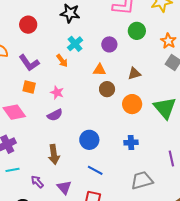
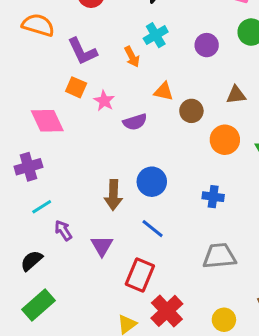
orange triangle: (100, 70) -> (164, 91), moved
pink star: (57, 93) -> (104, 101), moved
purple semicircle: (55, 115) -> (135, 122), moved
brown arrow: (54, 154) -> (113, 195), moved
cyan line: (12, 170) -> (42, 207), moved, turned -32

